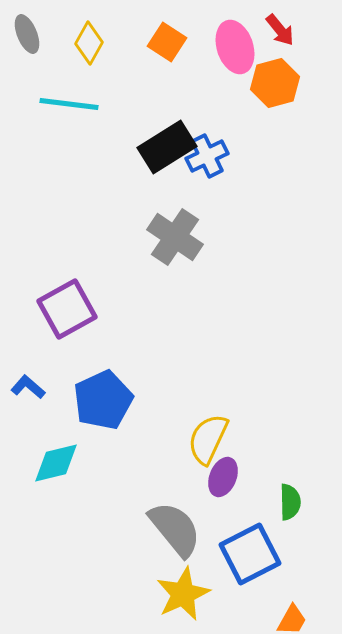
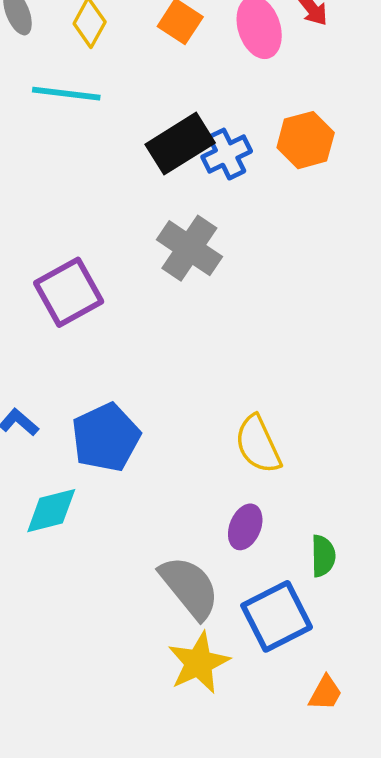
orange hexagon: (275, 83) -> (306, 140), moved
purple square: (67, 309) -> (69, 292), moved
yellow semicircle: (208, 439) -> (258, 444), moved, turned -50

